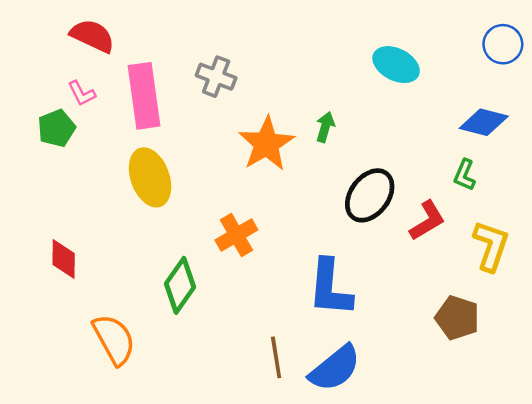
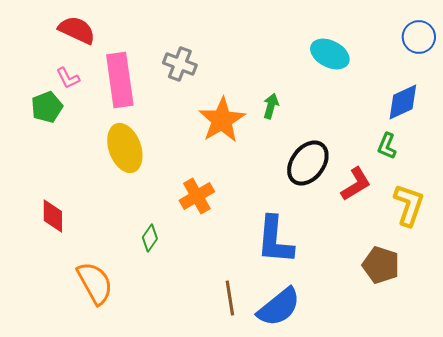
blue diamond: (484, 122) -> (403, 102), turned -39
green diamond: (180, 285) -> (150, 238), size x0.6

